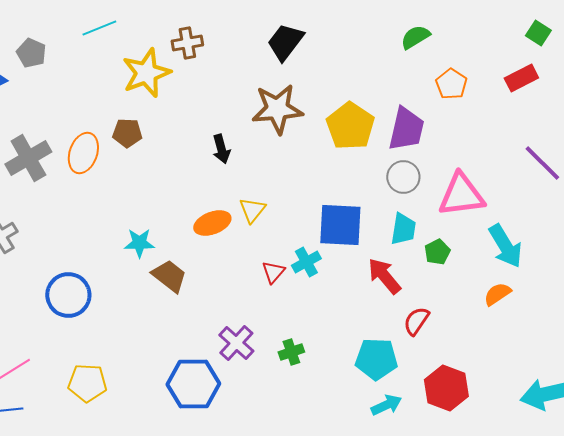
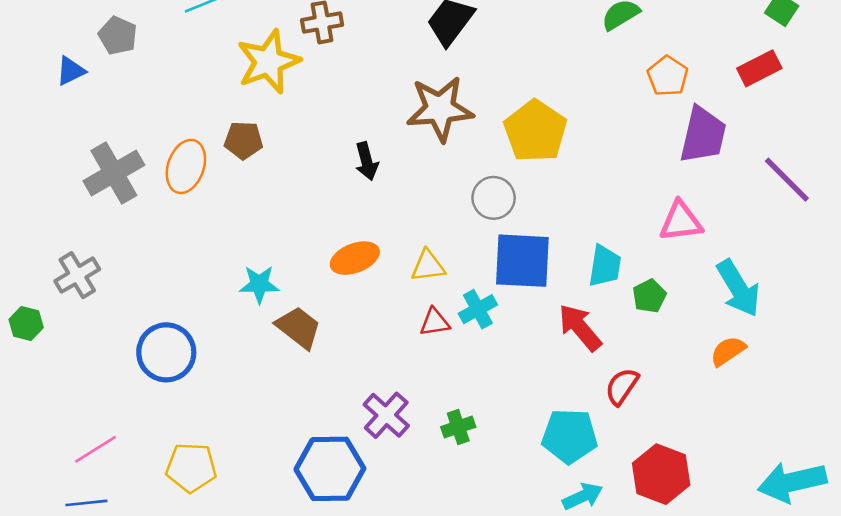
purple trapezoid: (406, 129) -> (703, 135), moved
gray circle: (403, 177) -> (494, 198), moved
pink triangle: (461, 195) -> (681, 221), size x0.7
yellow triangle: (252, 210) -> (428, 266), moved, turned 44
red triangle: (273, 272) -> (435, 322), turned 40

